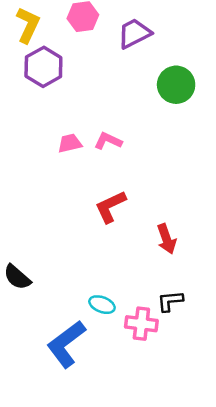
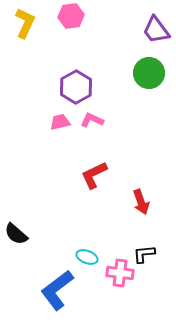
purple trapezoid: (134, 33) -> (156, 30), moved, turned -100
purple hexagon: (43, 67) -> (76, 87), moved

